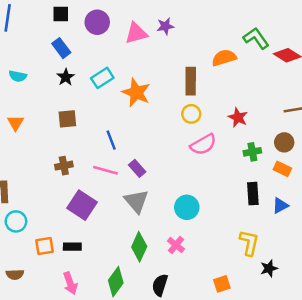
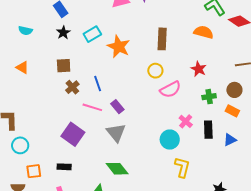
orange semicircle: (224, 58) -> (204, 32), moved, turned 30
yellow circle: (191, 114) -> (155, 71), moved
orange triangle: (15, 123) -> (22, 67), turned -32
brown cross: (64, 166) -> (72, 87), moved, turned -32
cyan circle: (187, 207) -> (170, 140), moved
yellow L-shape: (249, 243) -> (182, 167), moved
pink cross: (176, 245) -> (186, 121), moved
orange square: (44, 246) -> (34, 171), moved
green diamond: (139, 247) -> (117, 169), turned -65

